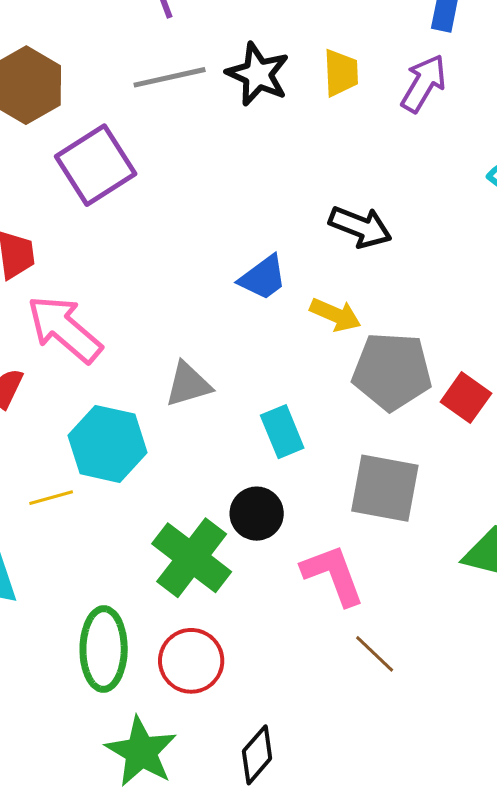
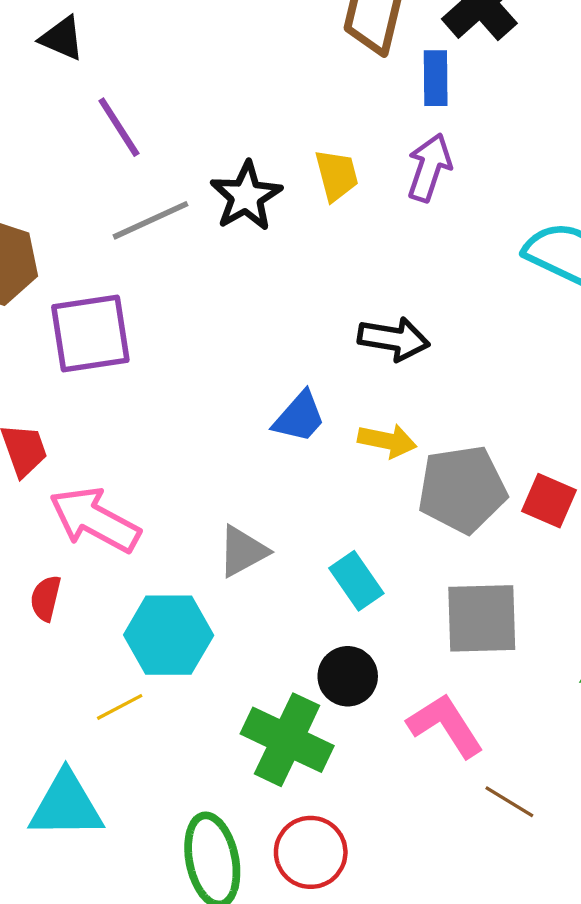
black star: (258, 74) -> (246, 196), turned 30
purple square: (96, 165) -> (90, 334), turned 36

